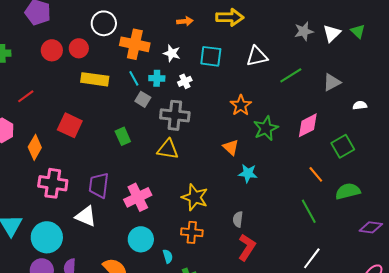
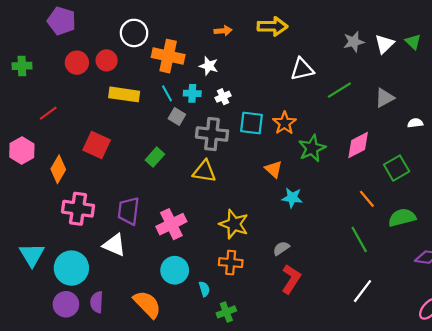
cyan square: (211, 56) -> (252, 123), moved
green rectangle: (123, 136) -> (155, 157), turned 66
gray semicircle: (238, 219) -> (281, 248), turned 49

